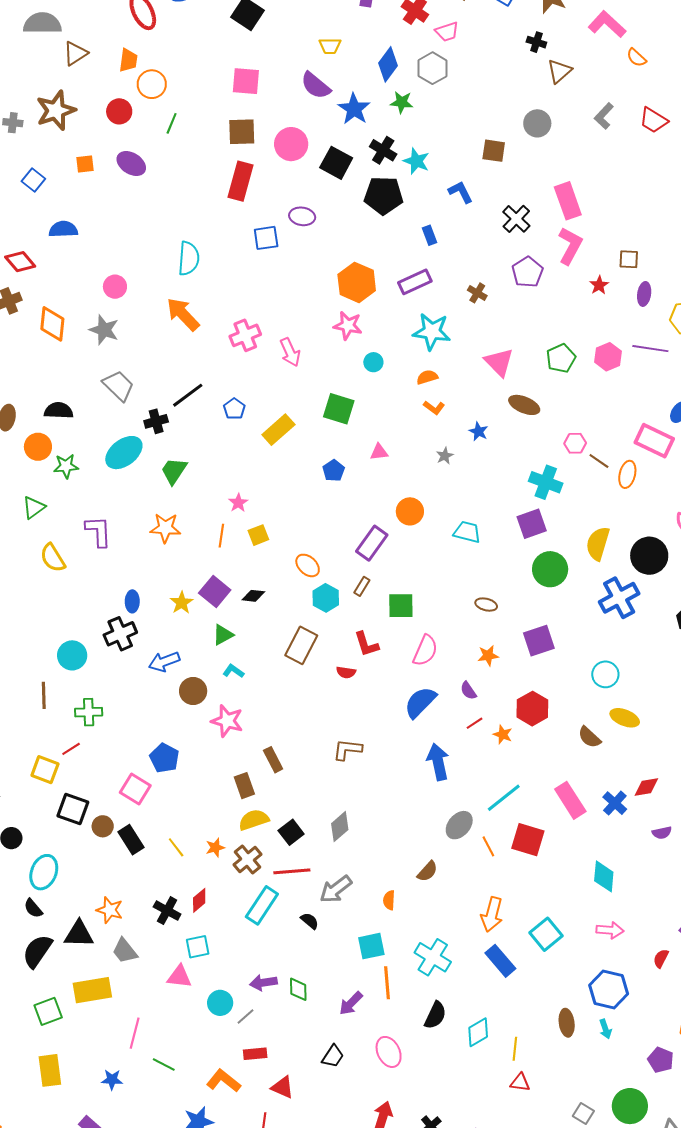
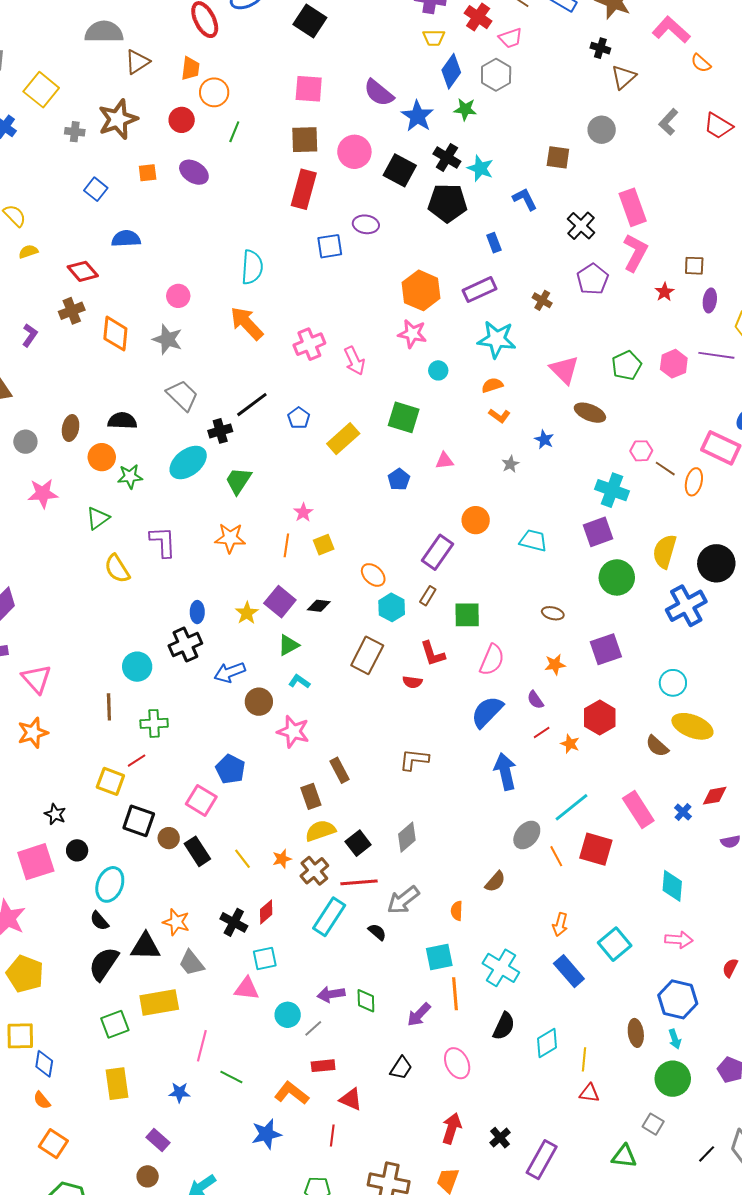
yellow trapezoid: (330, 46) -> (434, 38), moved
yellow ellipse: (625, 718) -> (692, 726), size x1.4
blue cross: (615, 803) -> (683, 812), size x0.7
orange arrow: (492, 914) -> (560, 925), size x0.7
green circle: (630, 1106) -> (673, 1079), moved

